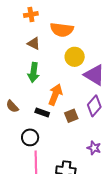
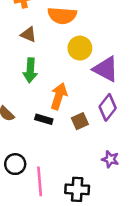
black circle: (30, 137) -> (15, 164), moved

